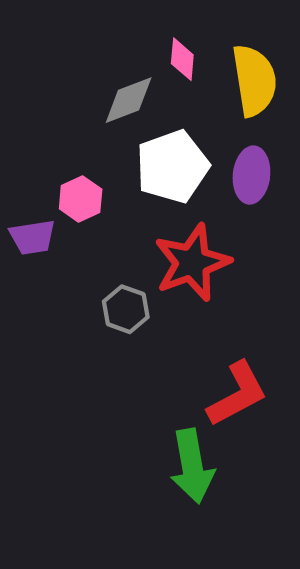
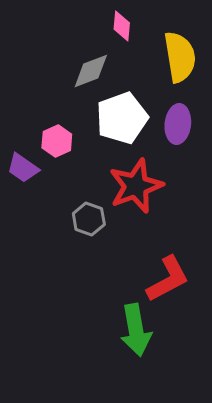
pink diamond: (182, 59) -> (122, 26), moved
purple trapezoid: (32, 237) -> (23, 168), turned 44

